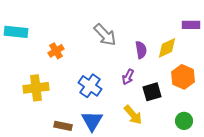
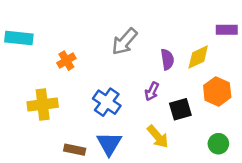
gray arrow: (105, 35) -> (125, 42), turned 85

